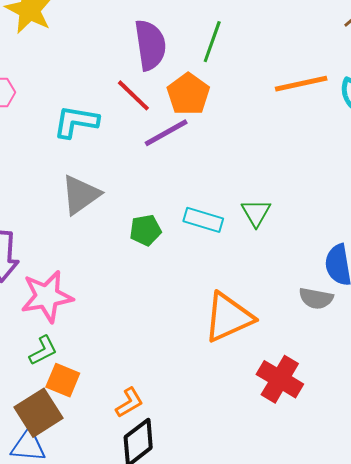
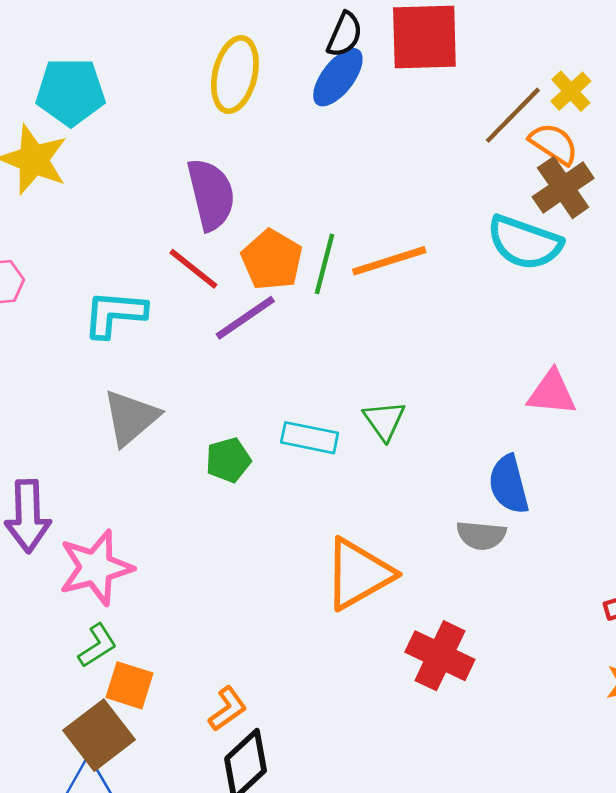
green line: (212, 42) -> (324, 264), moved
orange line: (301, 84) -> (389, 261), moved

